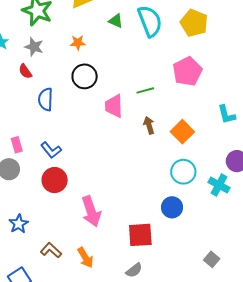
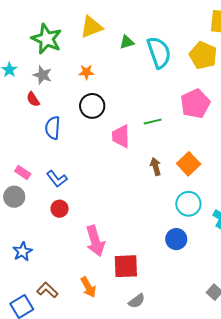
green triangle: (116, 21) -> (127, 42), moved, turned -42
brown arrow: (149, 125) -> (156, 167), moved
pink rectangle: (17, 145) -> (23, 173), turned -42
red circle: (55, 180) -> (60, 209), size x0.7
red square: (140, 235) -> (126, 266), moved
brown L-shape: (51, 250) -> (47, 290), moved

